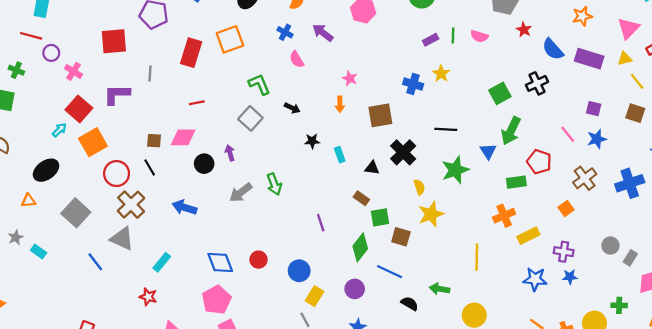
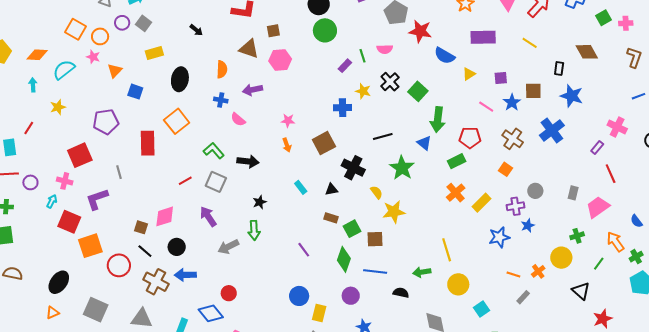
red star: (524, 30) -> (420, 31), size x1.6
purple arrow: (323, 33) -> (253, 90), turned -30
blue semicircle: (553, 49) -> (445, 56), moved
yellow triangle: (625, 59) -> (469, 74), moved
pink cross: (73, 71) -> (65, 181), moved
black cross: (537, 83) -> (390, 82), moved
red line: (197, 103) -> (185, 181), moved
black arrow: (292, 108) -> (248, 161), size x1.5
brown square: (635, 113) -> (533, 91), moved
cyan arrow: (59, 130) -> (52, 201), moved
brown square: (154, 141) -> (141, 227), turned 32
black star: (312, 141) -> (260, 202), moved
orange square: (93, 142) -> (90, 246), turned 30
purple arrow: (230, 153) -> (208, 216), size x1.5
black circle: (204, 164) -> (177, 247), moved
green arrow: (274, 184) -> (254, 230), turned 36
gray arrow: (241, 192) -> (228, 247), turned 30
brown cross: (131, 205) -> (156, 282), moved
yellow star: (431, 214) -> (394, 212), turned 30
gray circle: (610, 246) -> (535, 191), moved
yellow line: (477, 257) -> (447, 250), moved
red circle: (259, 260) -> (229, 293), moved
blue diamond: (220, 263) -> (211, 313), moved

